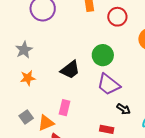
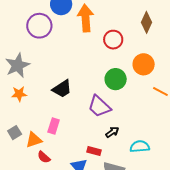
gray star: (24, 50) -> (18, 65), size x1.4
green circle: (103, 55) -> (116, 79), moved
black arrow: (124, 109) -> (112, 132), turned -72

